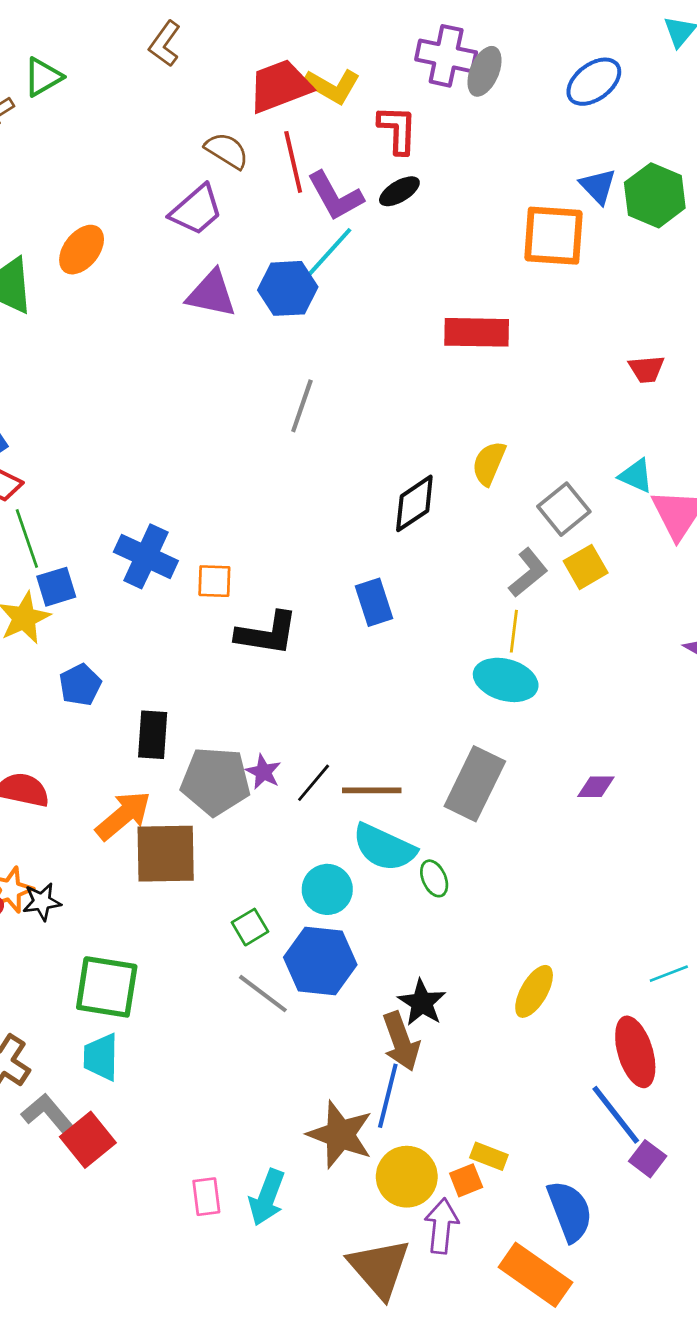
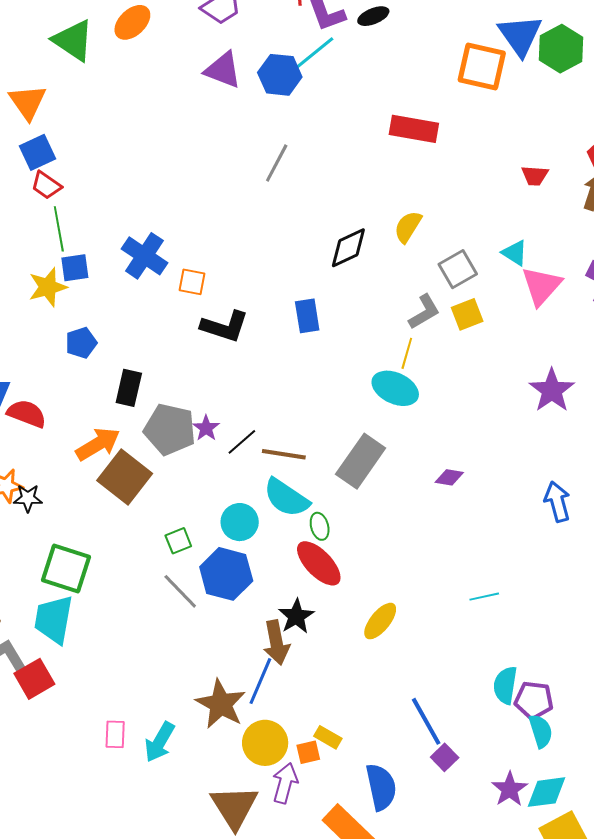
blue triangle: (598, 186) -> (520, 35), size x1.6
brown square: (166, 854) -> (125, 477), turned 30
cyan line: (669, 974) -> (484, 597), moved
red ellipse: (635, 1052) -> (319, 563), moved, turned -36
cyan trapezoid: (101, 1057) -> (54, 619), size x1.4

